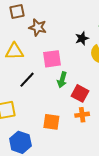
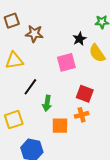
pink square: (52, 59) -> (66, 62), moved
green arrow: (62, 80) -> (47, 103), moved
orange cross: (82, 115) -> (82, 115), moved

